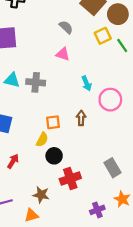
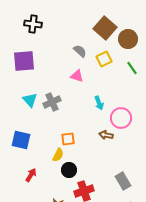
yellow square: (103, 36) -> (104, 59), moved
cyan triangle: (12, 80) -> (30, 100), turned 35
gray cross: (36, 82) -> (52, 102), turned -30
brown arrow: (81, 118) -> (106, 135), moved, turned -80

